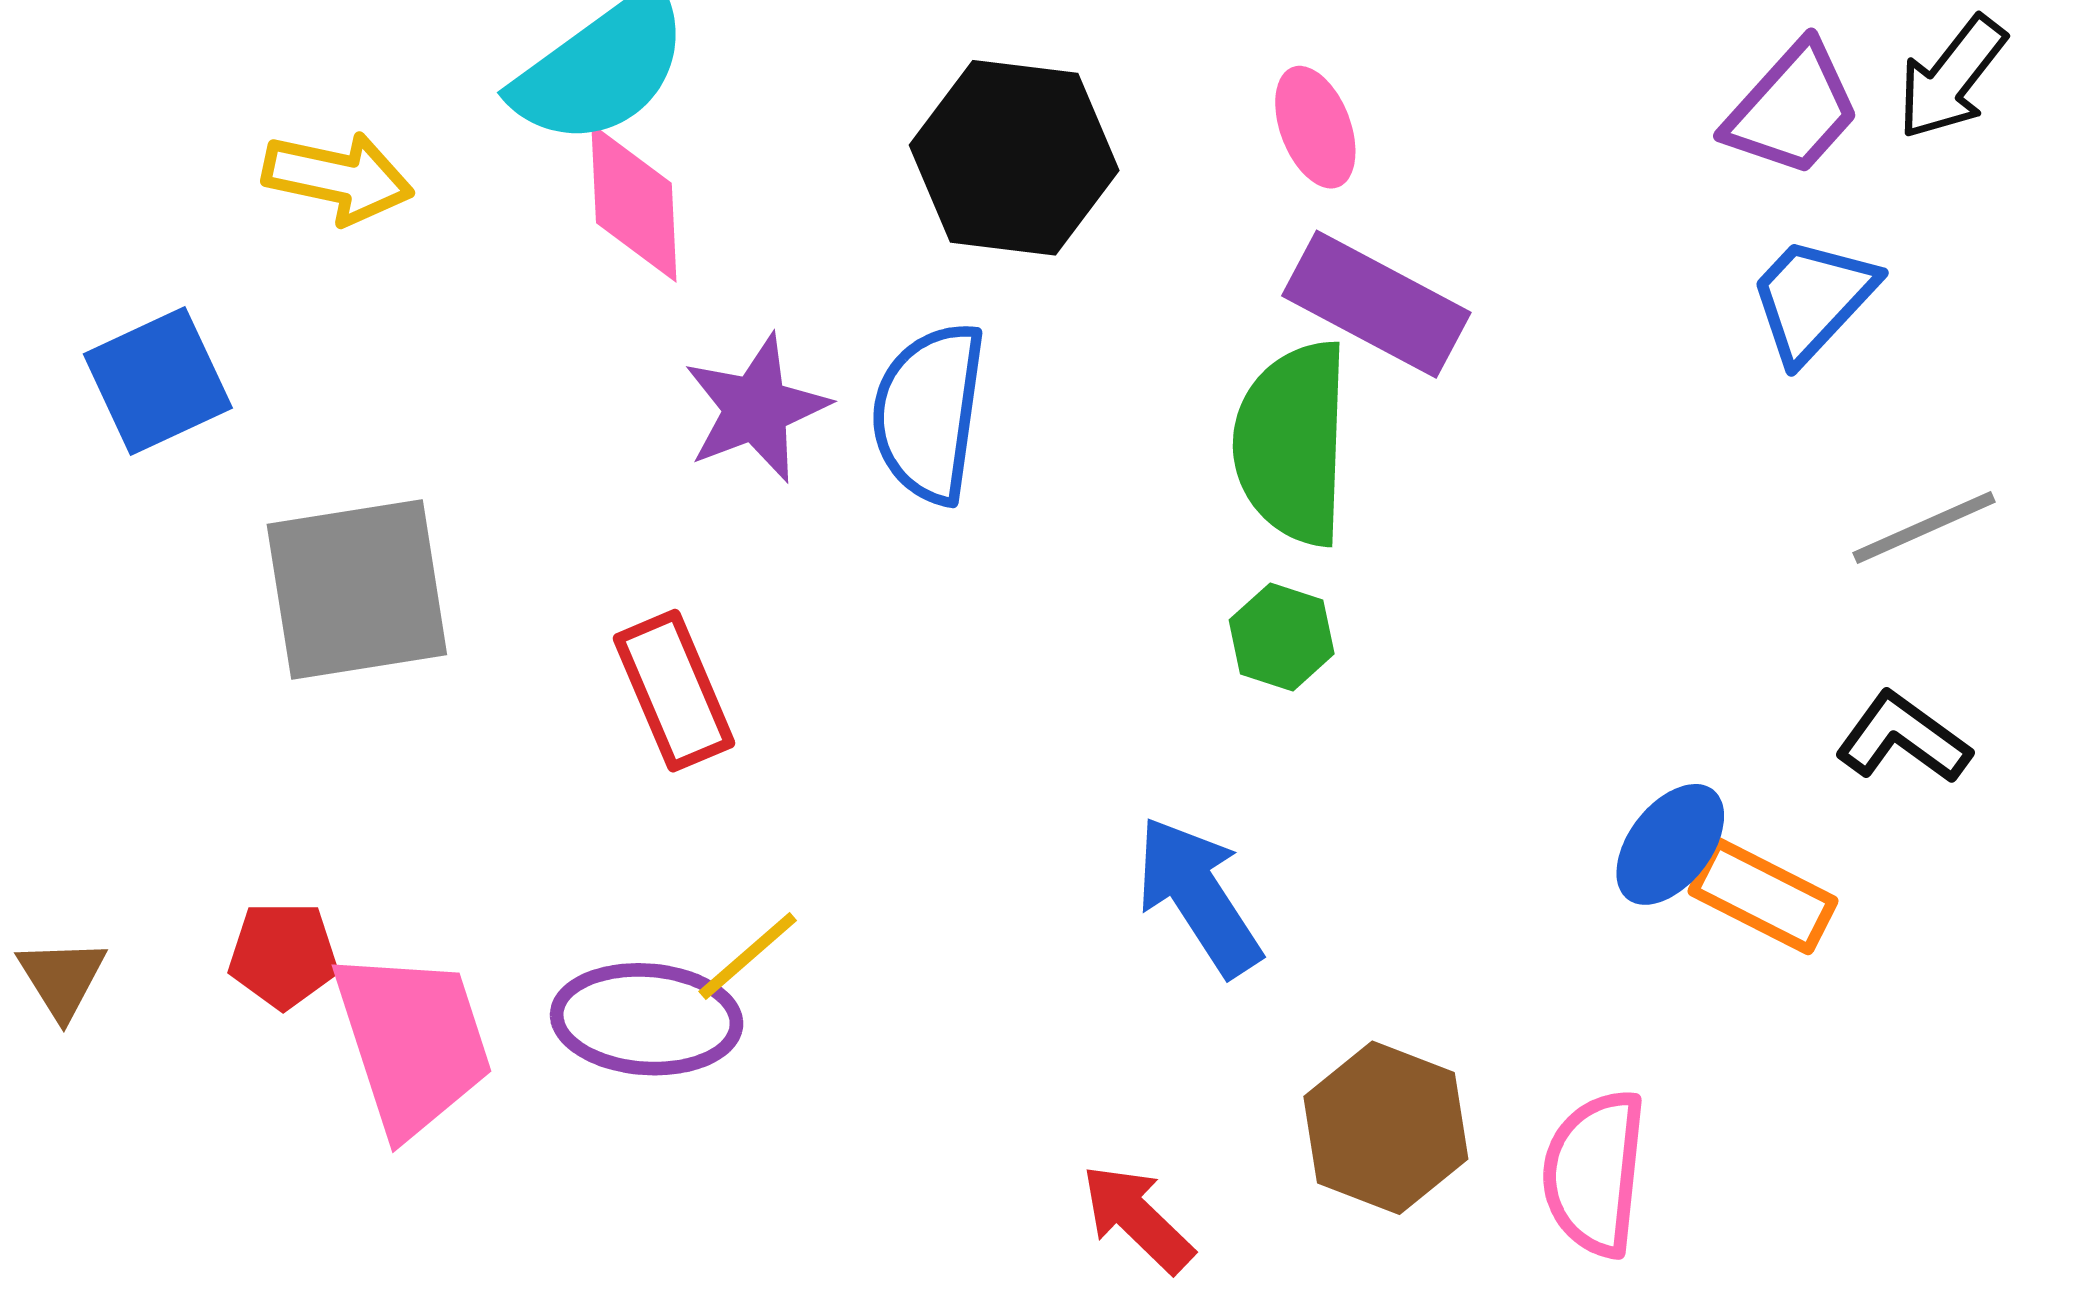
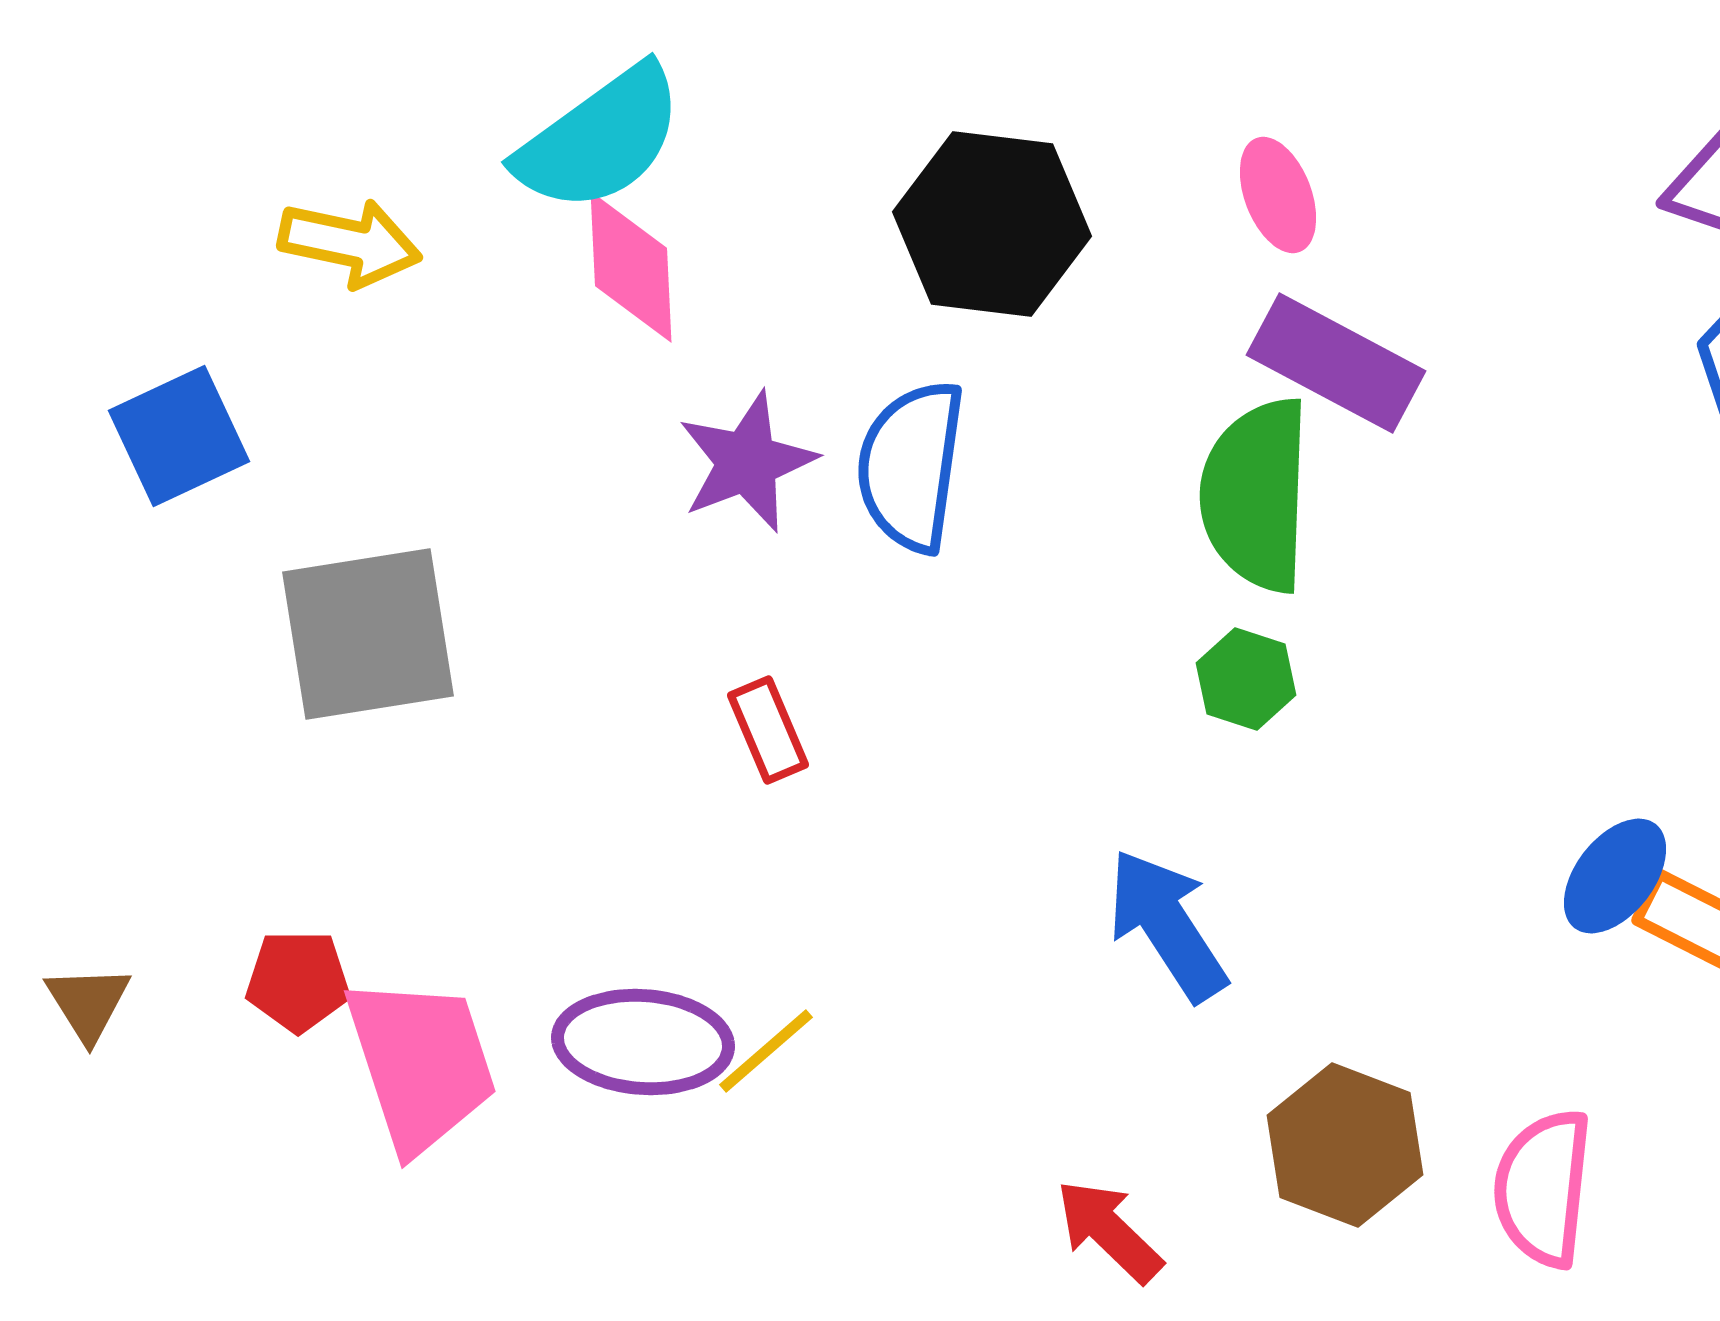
red rectangle: (674, 691) -> (768, 730), moved, size x0.7
yellow line: (748, 956) -> (766, 1051), moved

